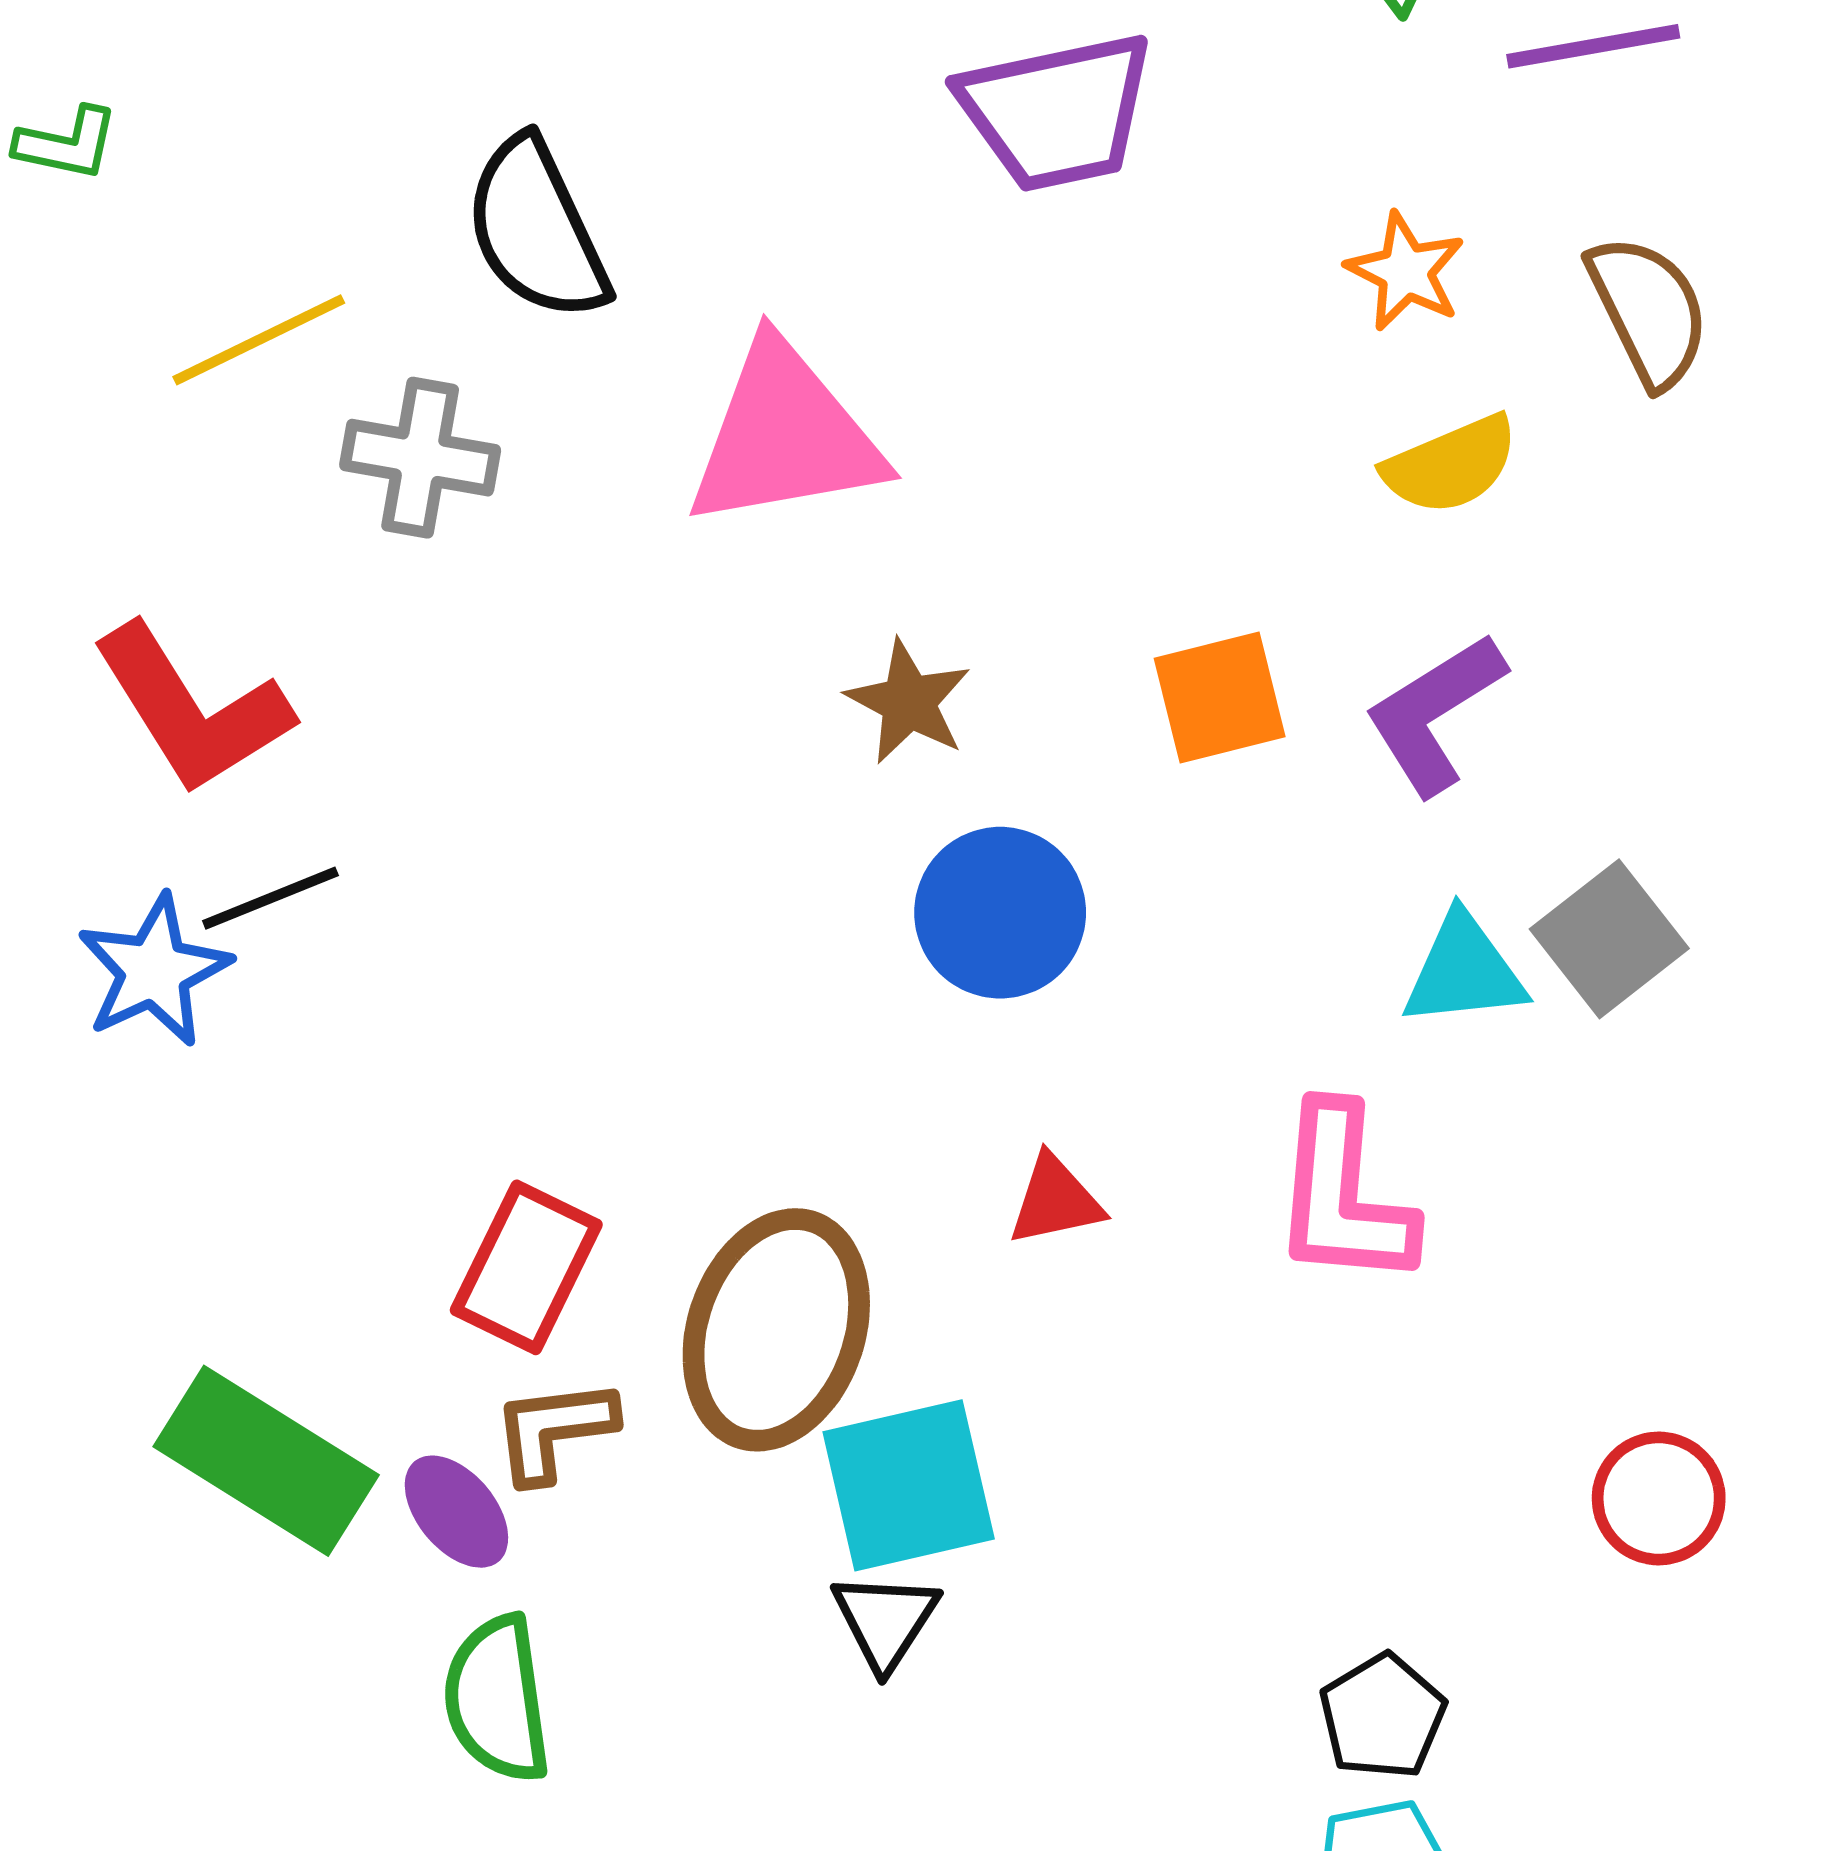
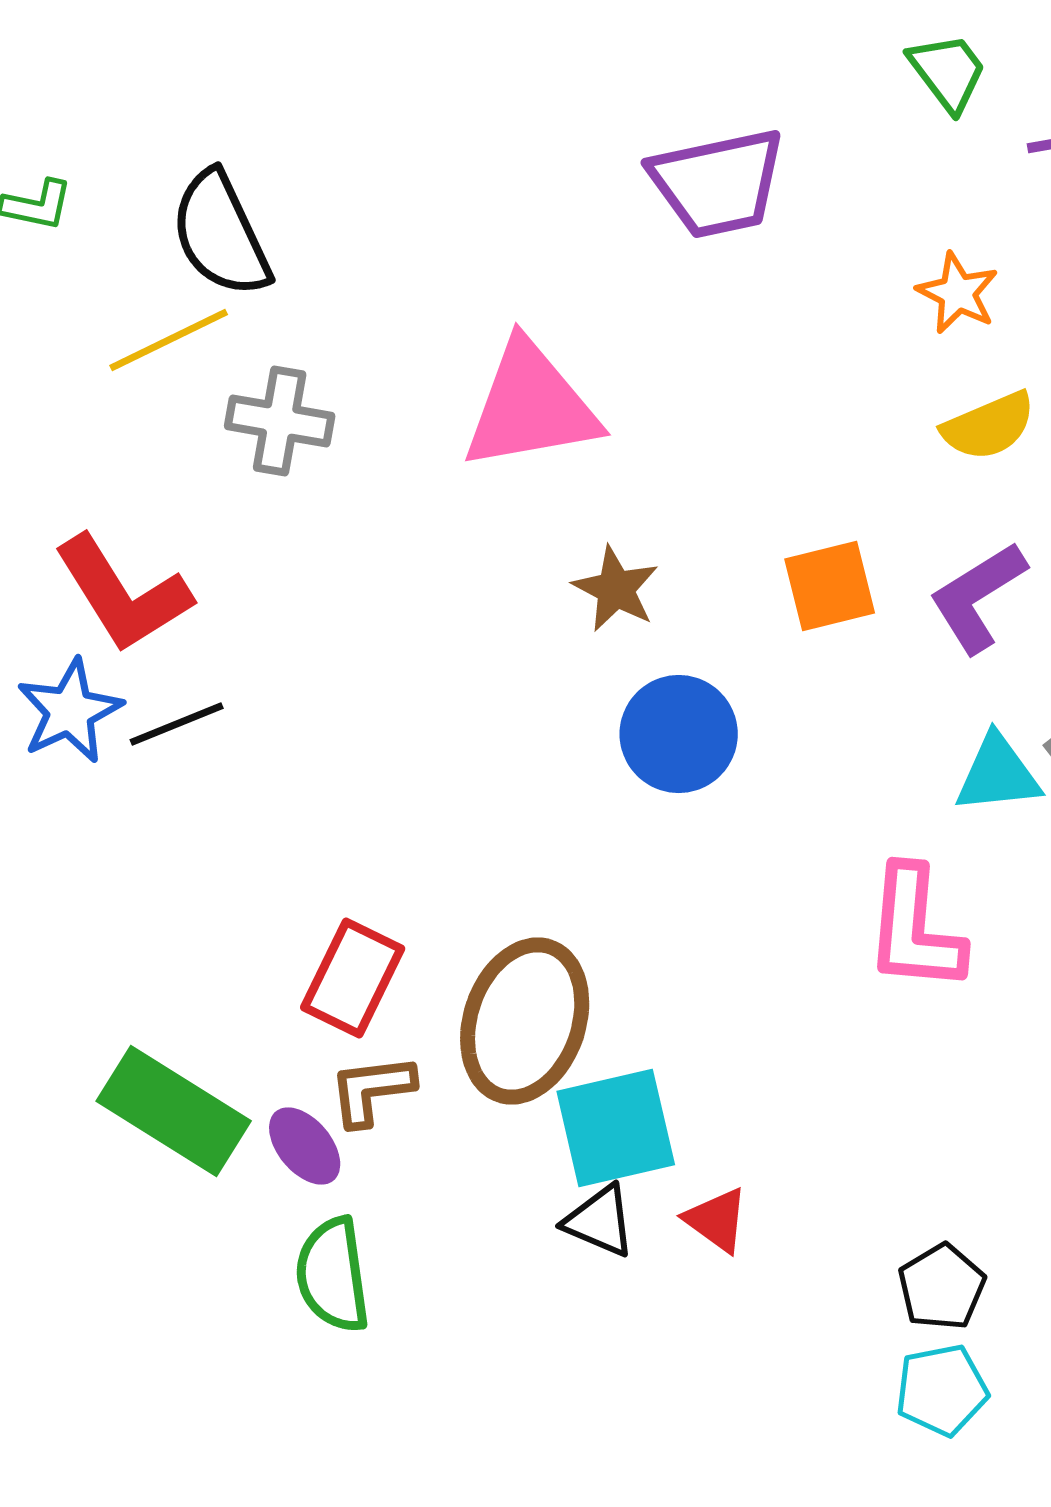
black semicircle: (536, 229) -> (221, 234), moved
blue star: (154, 971) -> (70, 711), moved
red triangle: (1055, 1200) -> (717, 1220), moved, turned 48
black triangle: (885, 1621) -> (600, 1221), turned -40

